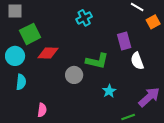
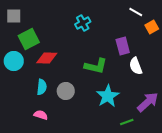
gray circle: (74, 75) -> (66, 91), moved
cyan semicircle: (21, 82) -> (42, 87), moved
cyan star: (109, 91) -> (108, 96), size x1.6
pink semicircle: (42, 110) -> (41, 115), turned -80

